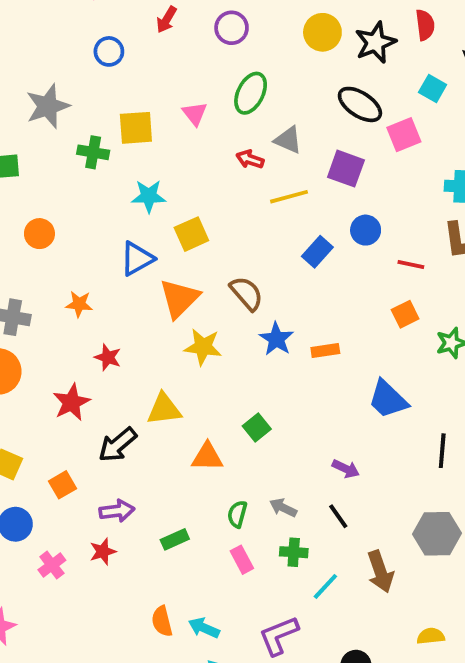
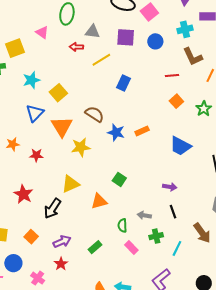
blue circle: (366, 230) -> (155, 41), moved
red star: (108, 357) -> (36, 155), moved
black line: (338, 516) -> (173, 212), turned 32

